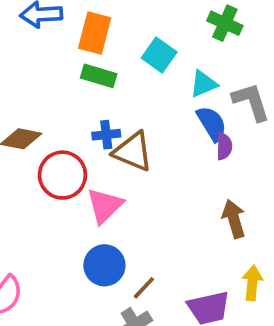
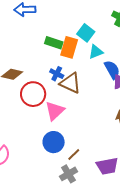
orange rectangle: (95, 33) -> (69, 47), moved
cyan triangle: (203, 84) -> (96, 52), moved
blue cross: (106, 135) -> (57, 74), turned 32

